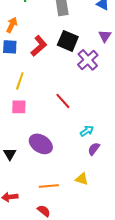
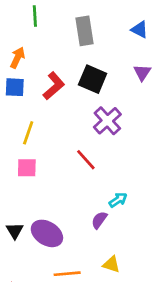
purple cross: (88, 60) -> (107, 121), moved
purple ellipse: (41, 144) -> (47, 233), moved
purple semicircle: (94, 149) -> (99, 220), moved

